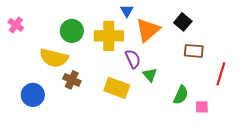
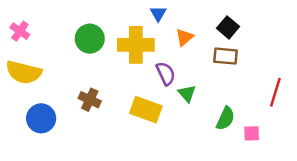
orange triangle: (148, 30) -> (184, 37), size x0.6
brown rectangle: (194, 51) -> (226, 56), moved
yellow semicircle: (54, 58) -> (24, 72), moved

